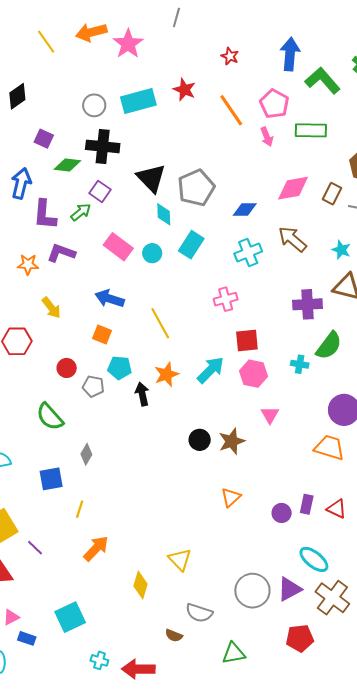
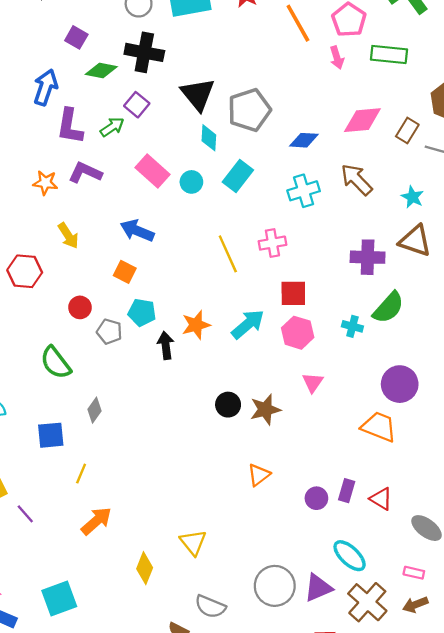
yellow line: (160, 323) -> (228, 254), moved

